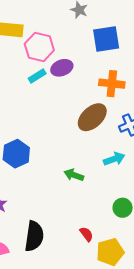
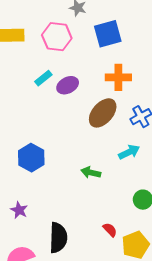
pink hexagon: (39, 47) -> (57, 37), moved
purple ellipse: (62, 68) -> (68, 85), moved

